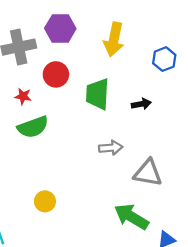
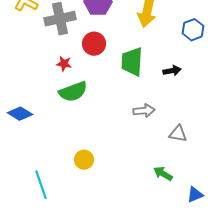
gray triangle: (148, 173) -> (178, 134), size x0.7
green arrow: (131, 217) -> (163, 174), size x0.6

